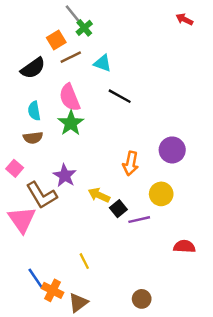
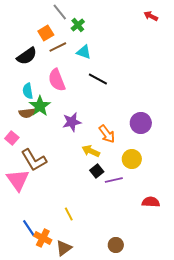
green cross: (84, 28) -> (78, 25), moved
green star: (71, 123) -> (40, 106), moved
orange arrow: (131, 163) -> (107, 134), turned -48
purple star: (65, 176) -> (72, 122), moved, turned 30
yellow arrow: (99, 195) -> (91, 151), moved

